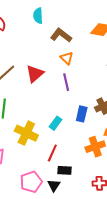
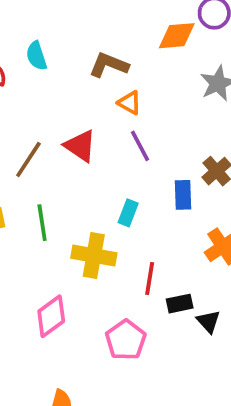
cyan semicircle: (38, 16) -> (36, 56), moved
red triangle: (35, 74) -> (80, 146), turned -30
cyan rectangle: (56, 123) -> (128, 213), moved
black triangle: (54, 185) -> (208, 321), moved

